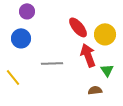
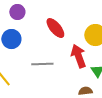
red ellipse: (78, 27) -> (55, 28), moved

